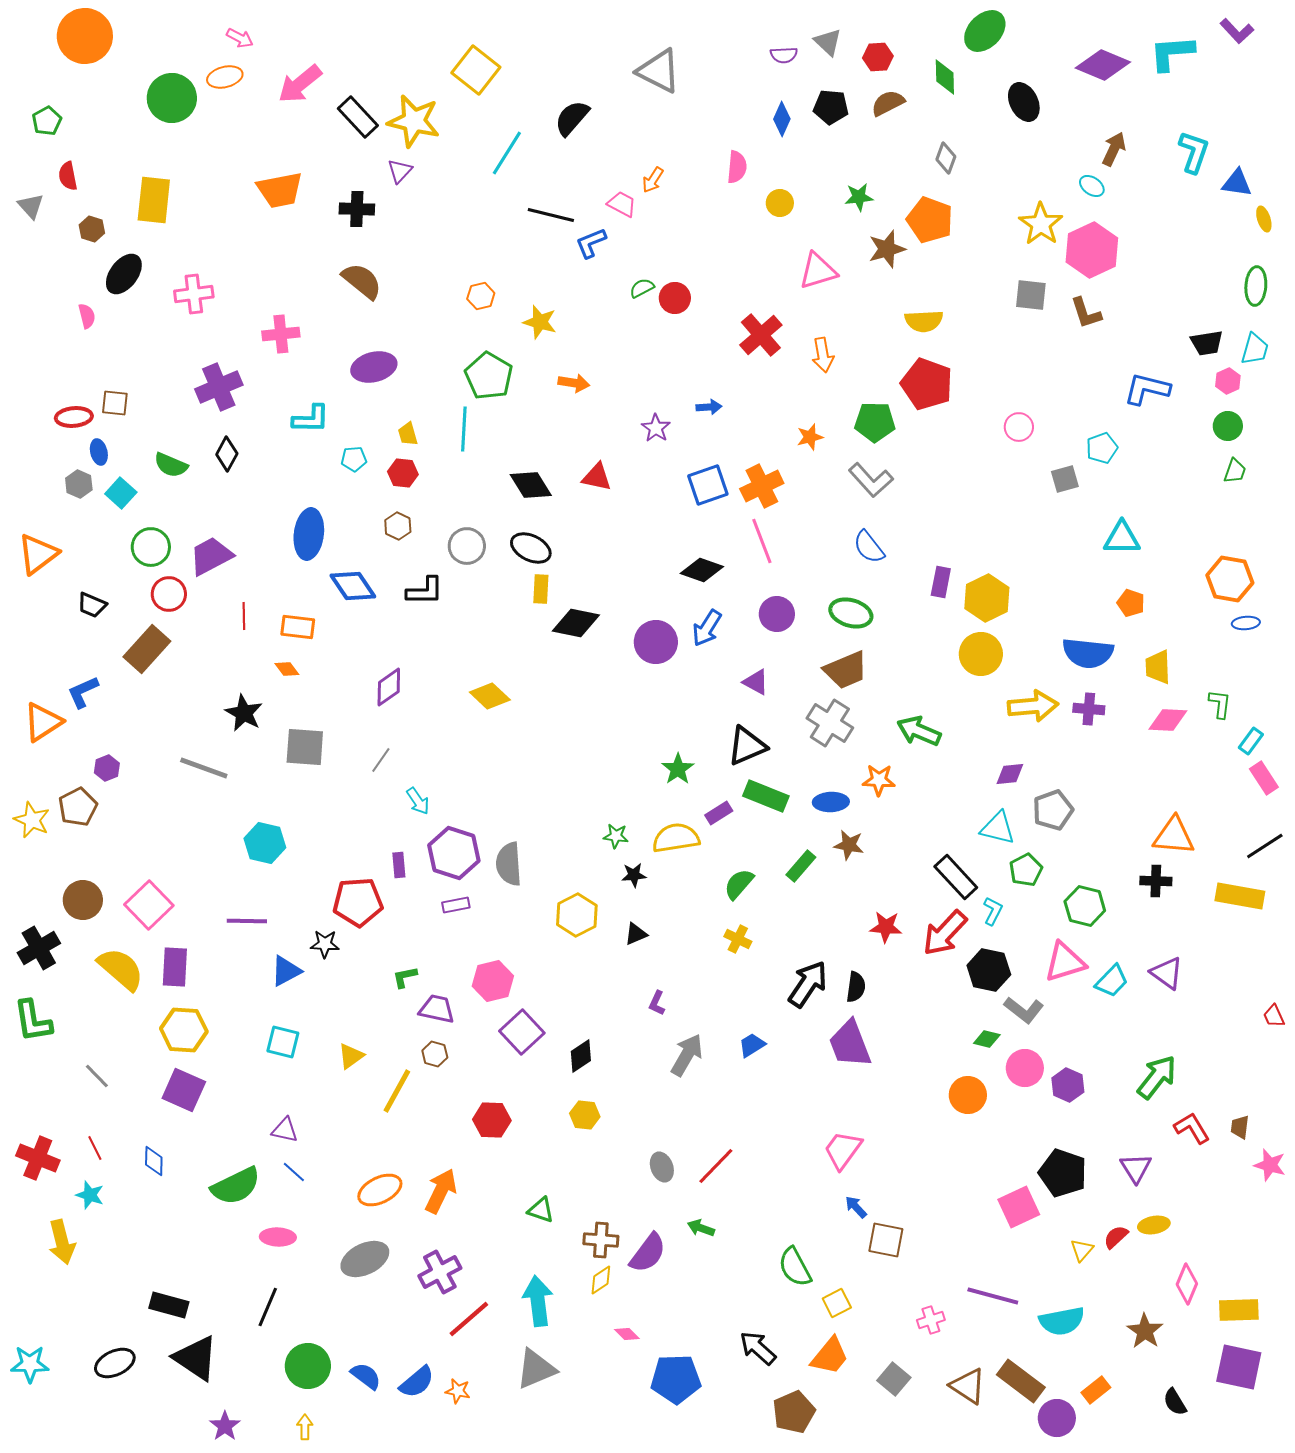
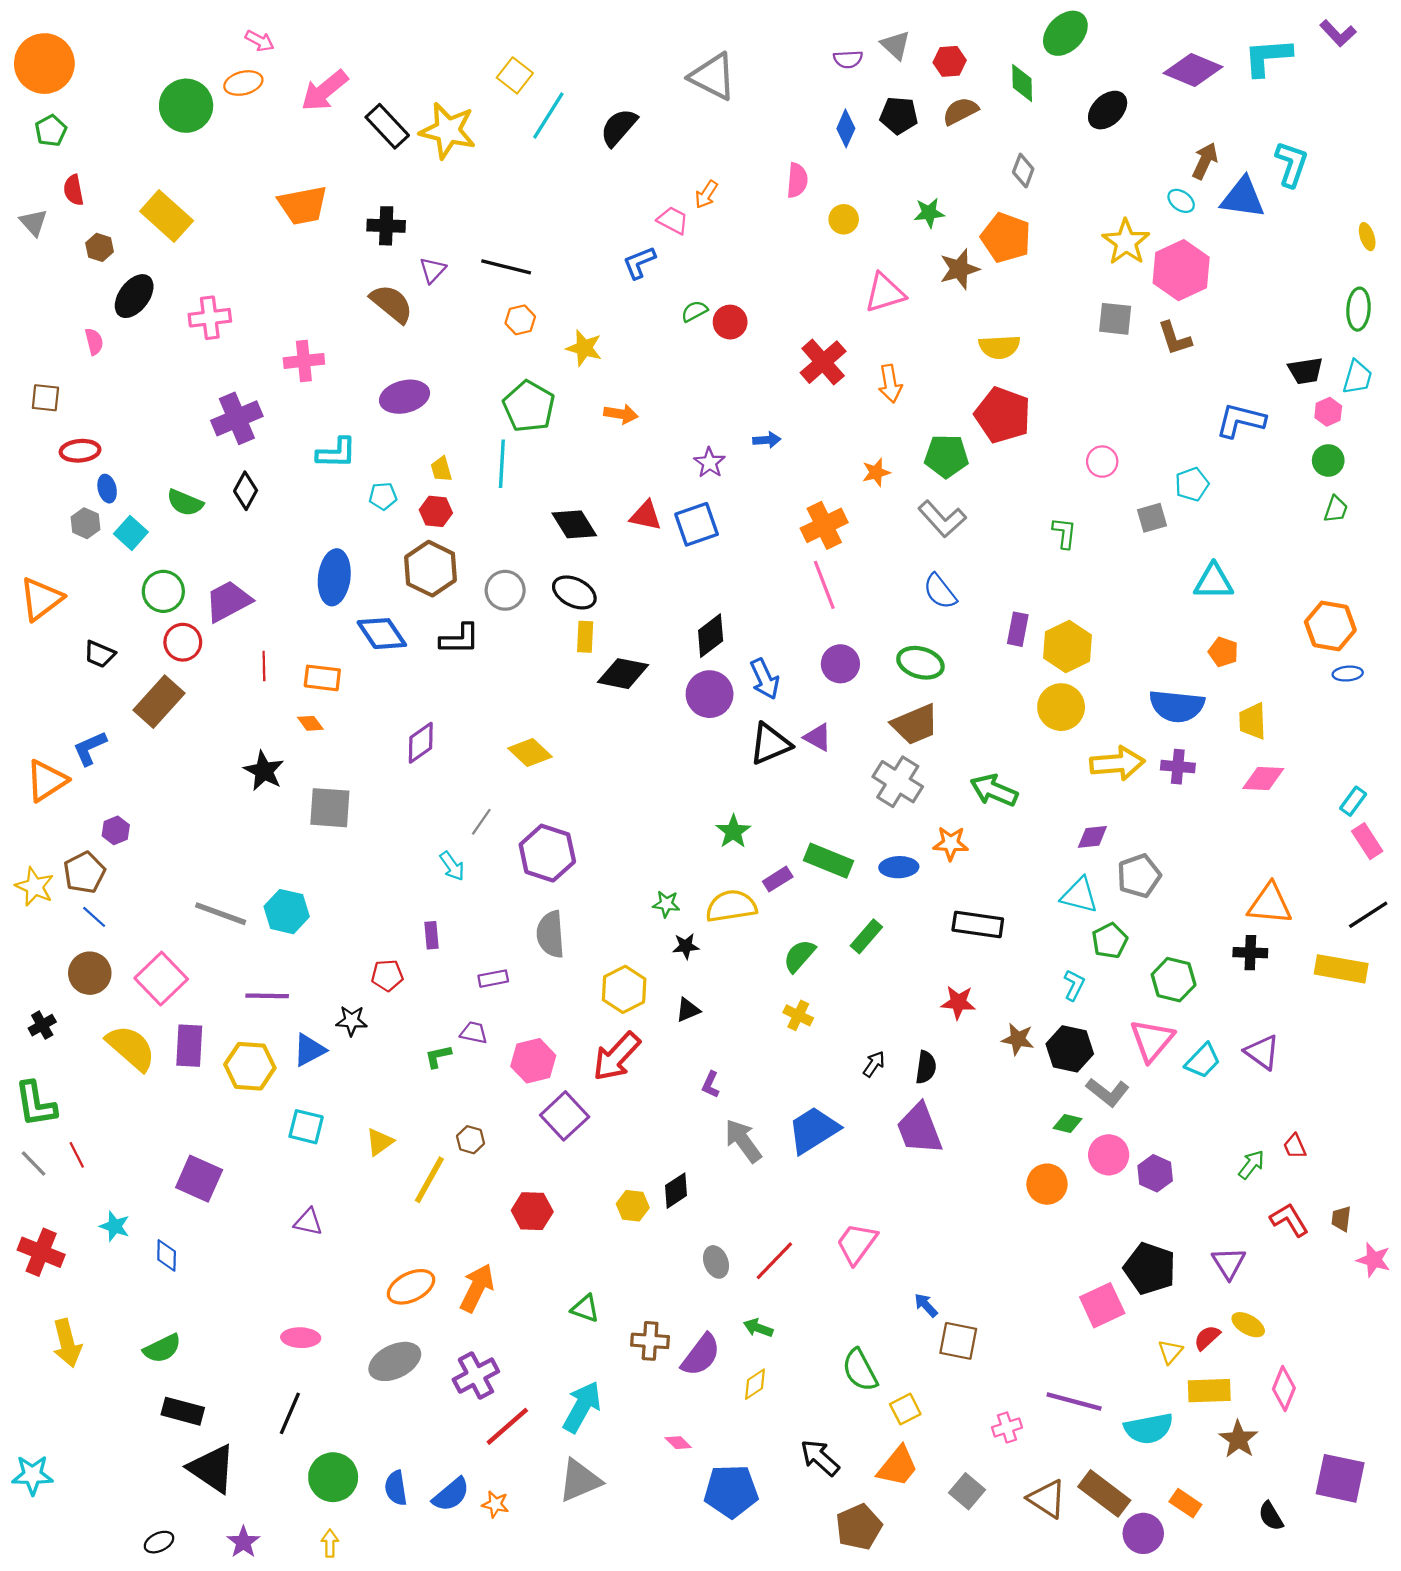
orange circle: (85, 36) -> (44, 64), moved
yellow square: (476, 70) -> (515, 75), size x0.7
black ellipse: (1024, 102) -> (1108, 110), turned 72
cyan line: (507, 153) -> (548, 115), moved
purple triangle: (400, 171) -> (433, 270), moved
blue triangle: (1237, 183) -> (1243, 198), moved, size x1.4
yellow rectangle: (154, 200) -> (167, 216), turned -54
black line: (551, 215) -> (506, 267), moved
brown square: (115, 403) -> (45, 398), moved
blue square: (708, 485) -> (697, 524), moved
brown hexagon: (398, 526) -> (430, 569), size x1.8
black diamond: (702, 570) -> (711, 636), moved, turned -57
blue arrow: (707, 628) -> (765, 679), turned -57
green L-shape: (1220, 704) -> (1064, 533), moved
black triangle: (747, 746) -> (770, 744), moved
gray line: (381, 760) -> (481, 822), moved
gray line: (204, 768) -> (221, 914), moved
brown star: (849, 845) -> (1018, 1039), moved
purple hexagon: (454, 853) -> (547, 853), moved
black rectangle: (956, 877) -> (978, 924), moved, turned -39
red pentagon: (358, 902) -> (387, 975), size x0.6
red arrow: (945, 933) -> (617, 1056), moved
black cross: (39, 948) -> (42, 1025), size x0.6
pink triangle: (1065, 962) -> (1152, 1040), turned -33
black arrow: (808, 984) -> (874, 1064), size x0.5
purple trapezoid: (437, 1009) -> (474, 1033), moved, size x0.7
red trapezoid: (1274, 1016) -> (1295, 1146), moved
yellow hexagon: (184, 1030) -> (250, 1066), moved
blue trapezoid: (752, 1045) -> (813, 1130), size x1.8
gray arrow: (687, 1055) -> (743, 1141), turned -66
black diamond: (581, 1056) -> (676, 1191), moved
gray line: (97, 1076) -> (34, 1164), moved
green arrow: (1157, 1077) -> (1251, 1165), size x0.6
red line: (95, 1148) -> (77, 1155), moved
pink trapezoid: (843, 1150) -> (857, 1244), moved
blue line: (294, 1172) -> (94, 917), moved
green semicircle: (236, 1186) -> (162, 1348), moved, size x0.7
cyan star: (90, 1195) -> (115, 1226), moved
yellow ellipse: (1154, 1225) -> (1248, 1325), turned 40
yellow diamond: (601, 1280) -> (755, 1384), moved
cyan arrow: (538, 1301) -> (582, 1407), turned 36
yellow rectangle: (1239, 1310) -> (1209, 1391), moved
black ellipse: (115, 1363) -> (159, 1542), moved, size x0.7
blue semicircle: (366, 1376) -> (396, 1488), turned -136
orange rectangle: (1096, 1390) -> (1185, 1503), turned 72

